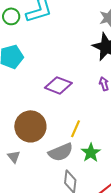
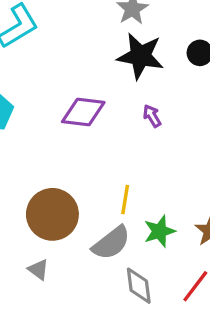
purple diamond: (58, 85) -> (83, 112), moved
green star: (91, 153) -> (159, 231), turned 30

